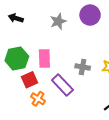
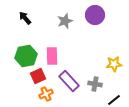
black arrow: (16, 18) -> (25, 18), turned 32
gray cross: (83, 67) -> (95, 84), moved
orange cross: (38, 99) -> (46, 94), turned 32

